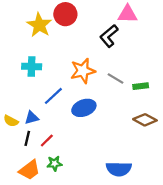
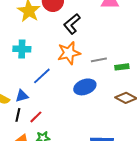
black L-shape: (109, 36) -> (72, 24), moved
gray line: (116, 78) -> (99, 60), turned -42
blue ellipse: (84, 108) -> (85, 87), moved

